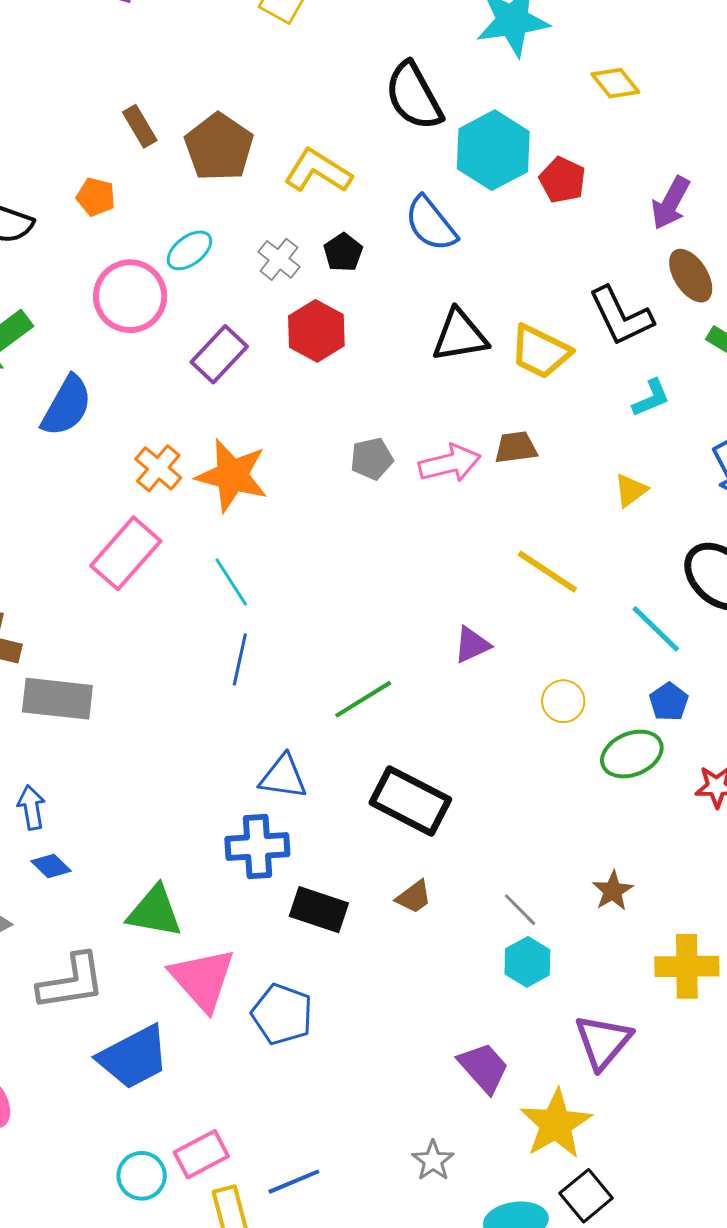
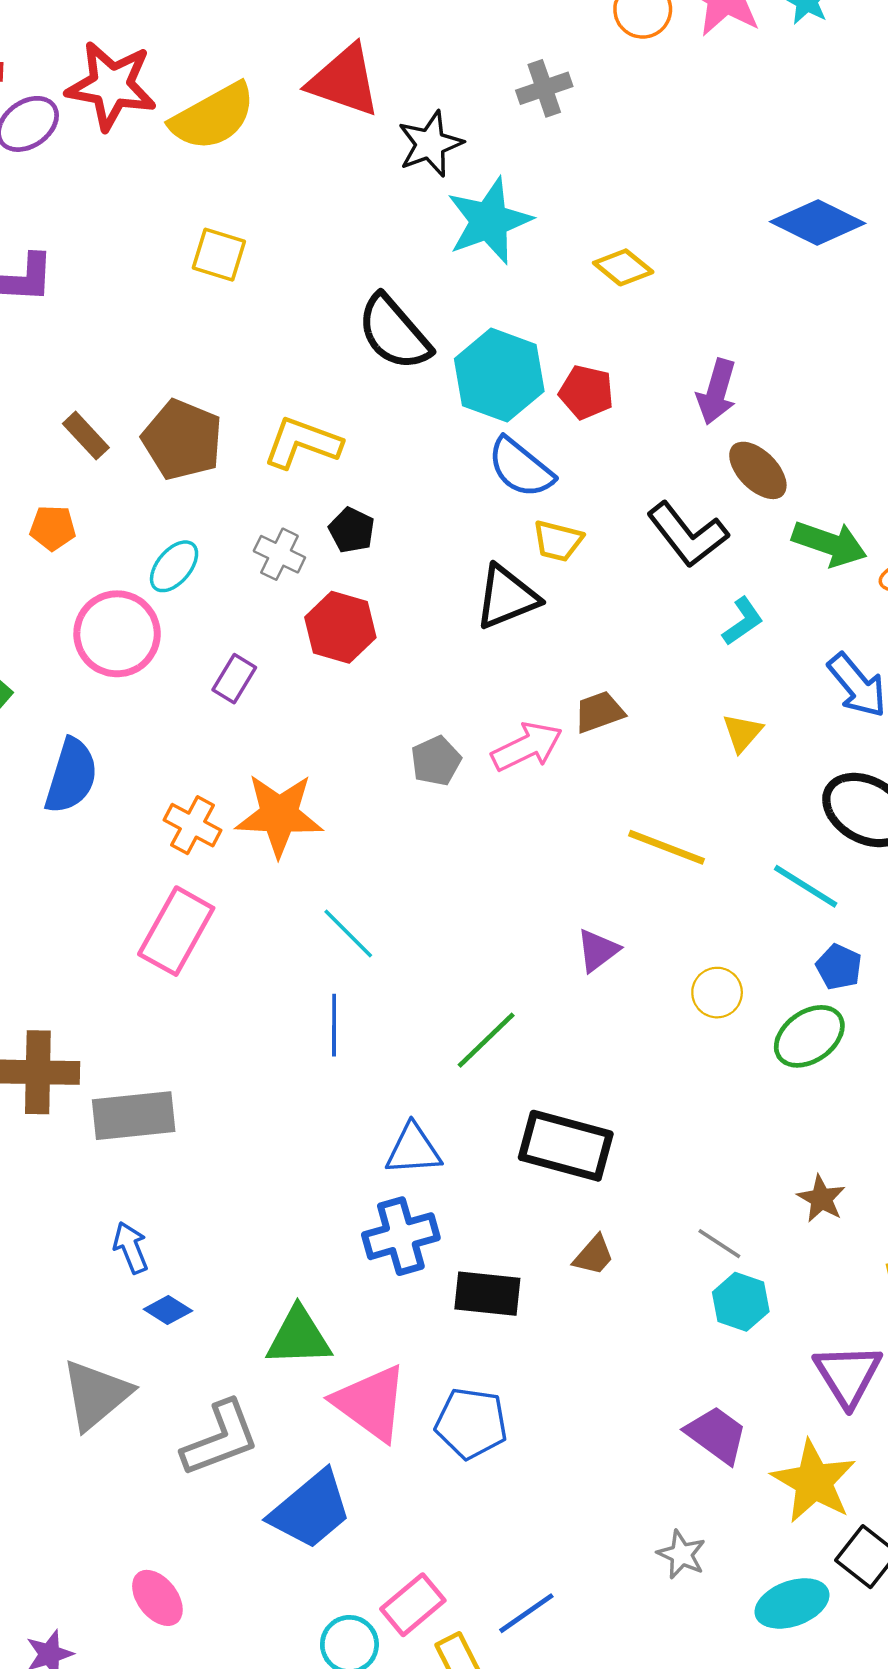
blue semicircle: (431, 224) -> (521, 468), moved
yellow trapezoid: (540, 352) -> (558, 541), moved, size x0.7
purple rectangle: (219, 354) -> (234, 679), size x0.7
cyan line: (231, 582) -> (348, 933), moved

